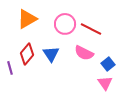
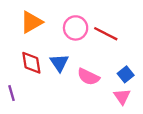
pink semicircle: (84, 53) -> (88, 77), moved
red diamond: (27, 54) -> (31, 63), turned -50
purple line: (10, 68) -> (12, 93), moved

